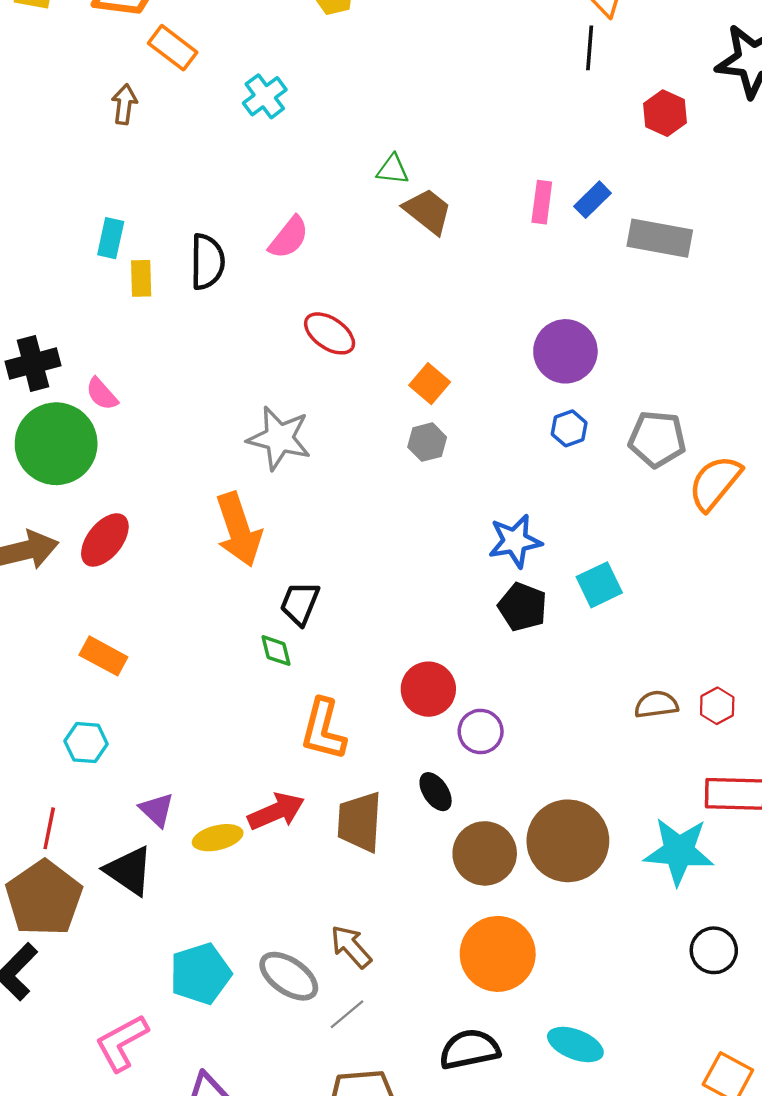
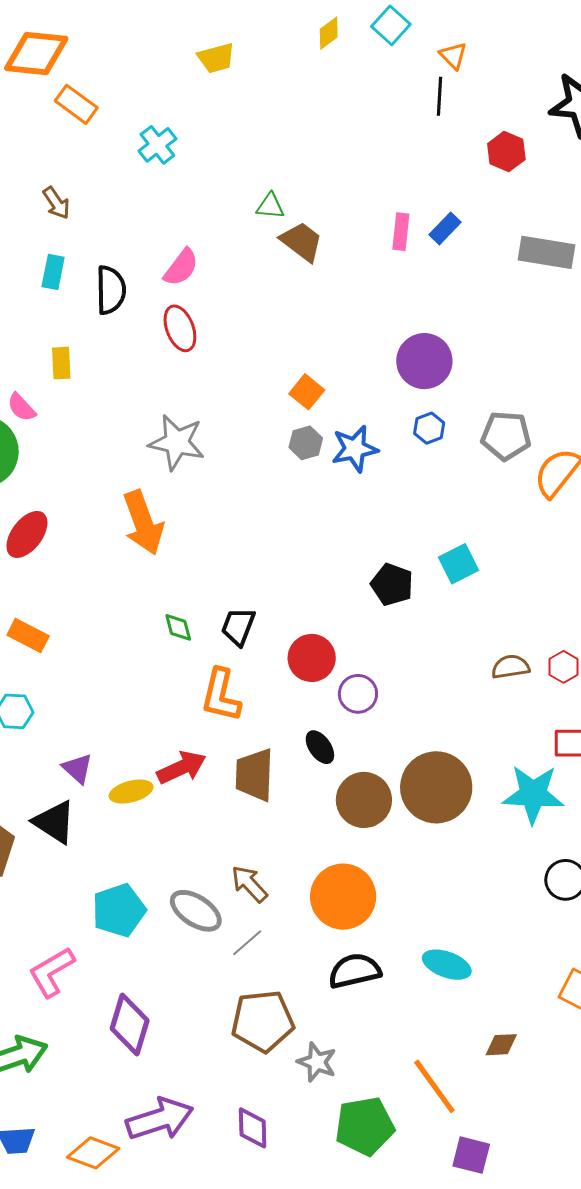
brown arrow: (124, 104) -> (56, 203), moved, turned 140
cyan rectangle: (111, 238) -> (53, 272), moved
gray rectangle: (660, 238) -> (546, 252), moved
yellow rectangle: (141, 278) -> (61, 363), moved
red ellipse: (330, 333) -> (180, 328), moved, turned 36
blue star: (515, 541) -> (355, 449), moved
black trapezoid: (300, 603) -> (238, 627), moved
orange circle: (498, 954) -> (343, 897), moved

